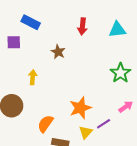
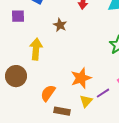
yellow arrow: (33, 77) -> (36, 49), size x1.5

